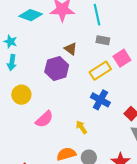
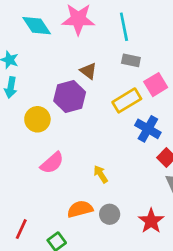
cyan diamond: (31, 15) -> (37, 26), turned 35
yellow circle: (21, 95) -> (37, 119), moved
blue cross: (100, 100) -> (148, 129), moved

